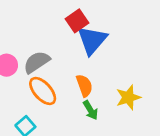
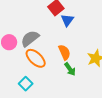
blue triangle: (92, 40) -> (67, 20), size x0.6

